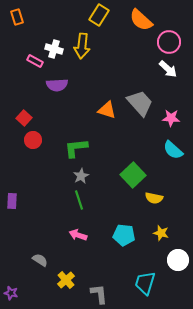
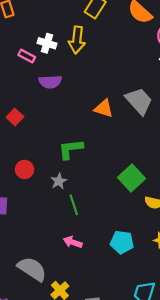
red circle: (33, 140) -> (25, 169), moved
gray star: (81, 176) -> (59, 181), moved
gray semicircle: (40, 260) -> (32, 269), size x1.8

